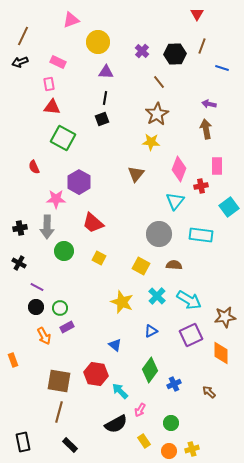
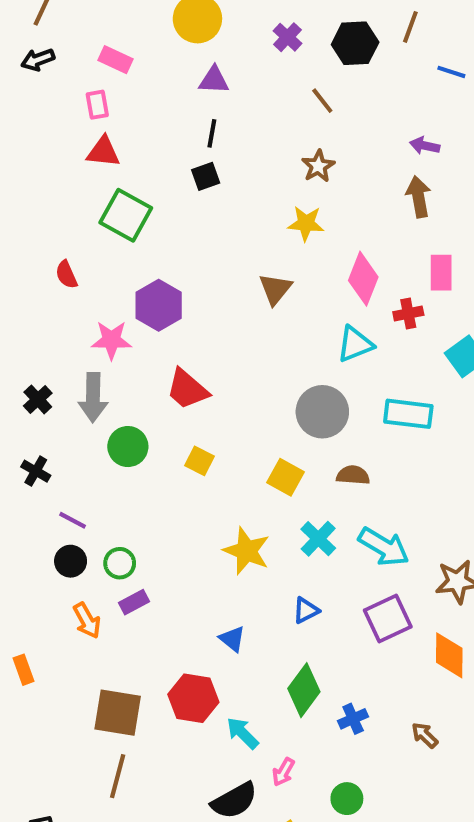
brown star: (157, 114) -> (318, 166), size x0.7
cyan triangle: (175, 201) -> (355, 344), turned 30
black cross: (20, 228) -> (38, 399), turned -32

